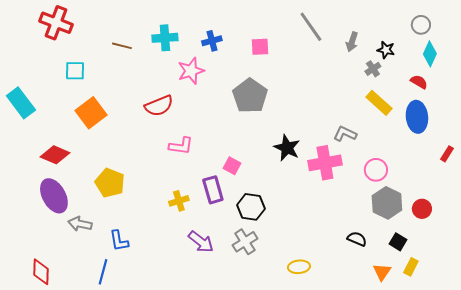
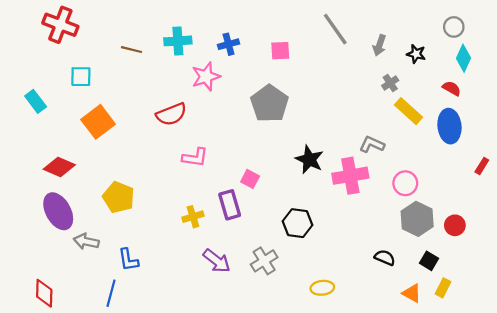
gray cross: (373, 69) -> (390, 83), moved
cyan rectangle: (21, 103) -> (36, 101), moved, size x0.7
black hexagon: (251, 207) -> (298, 223), moved
orange triangle: (382, 272) -> (412, 293), turned -36

